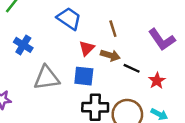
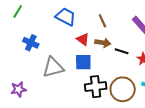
red triangle: (87, 48) -> (83, 39), turned -32

